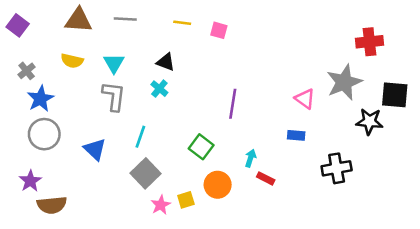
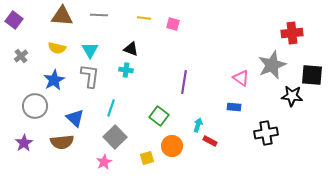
cyan cross: (159, 89) -> (126, 70), turned -32
blue star: (40, 99) -> (54, 80), moved
brown semicircle: (52, 205) -> (62, 142), moved
pink star: (161, 205) -> (104, 162), moved

